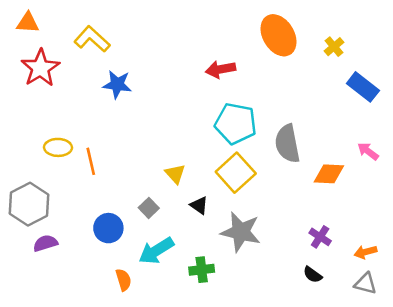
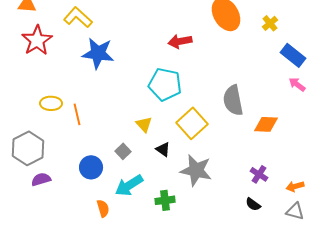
blue star: (117, 84) -> (98, 53), size x1.4
cyan pentagon: (236, 123) -> (165, 84), moved
pink arrow: (368, 151) -> (297, 84), moved

